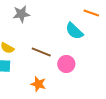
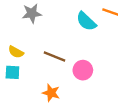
cyan semicircle: (74, 31) -> (86, 21), moved

